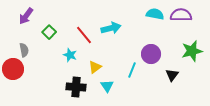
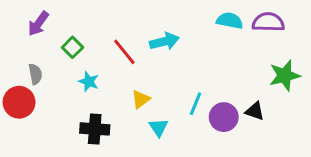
purple circle: (151, 54) -> (224, 117), moved
cyan star: (70, 55) -> (89, 81), moved
black triangle: (172, 75) -> (255, 111), turned -48
black cross: (76, 87) -> (95, 129), moved

